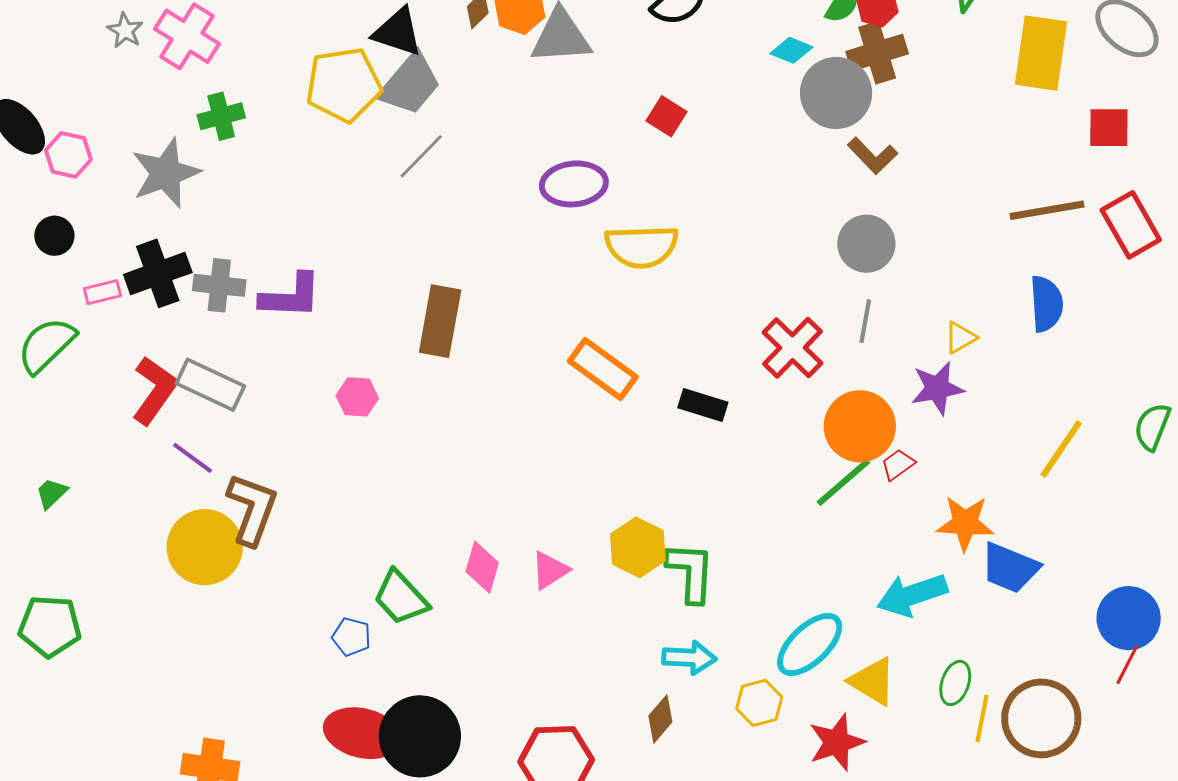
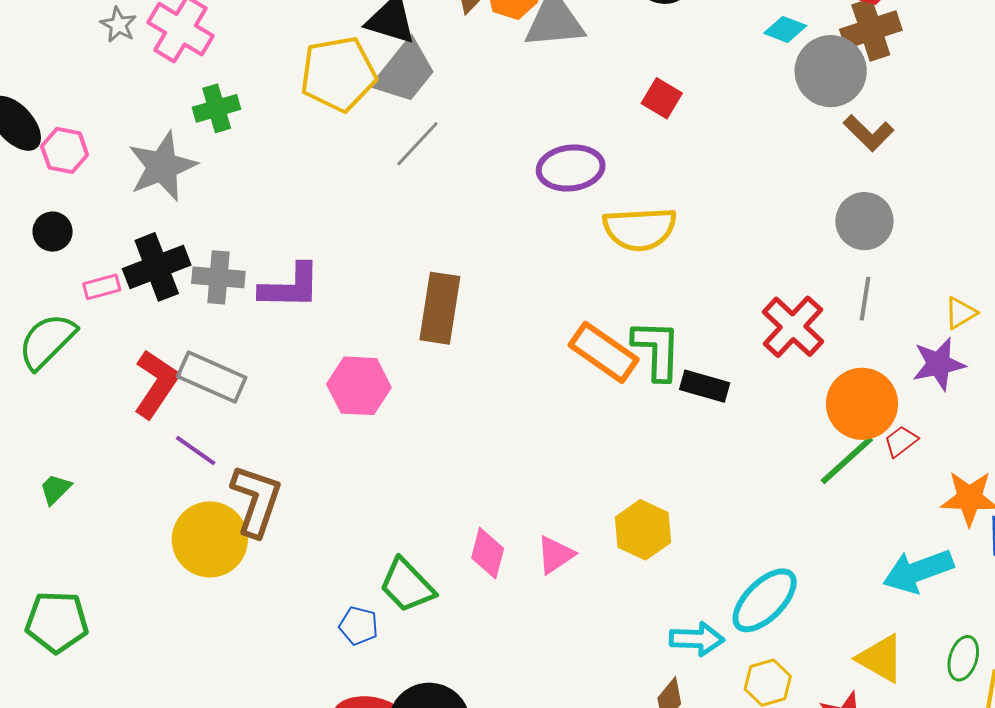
pink hexagon: (357, 397) -> (359, 386), size x1.5
green L-shape: (691, 572) -> (657, 350), moved
cyan ellipse: (810, 644) -> (765, 600), moved

